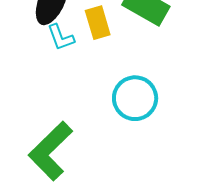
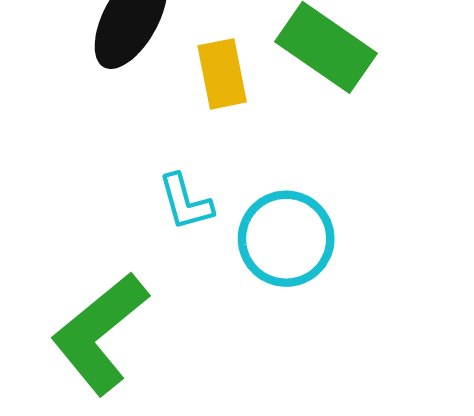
cyan L-shape: (61, 37) -> (186, 202), moved

